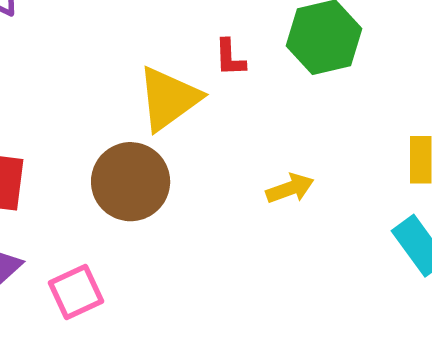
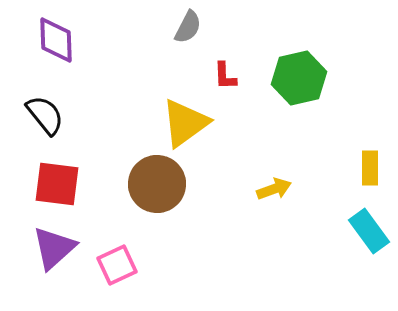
red L-shape: (230, 58) -> (225, 76), moved

